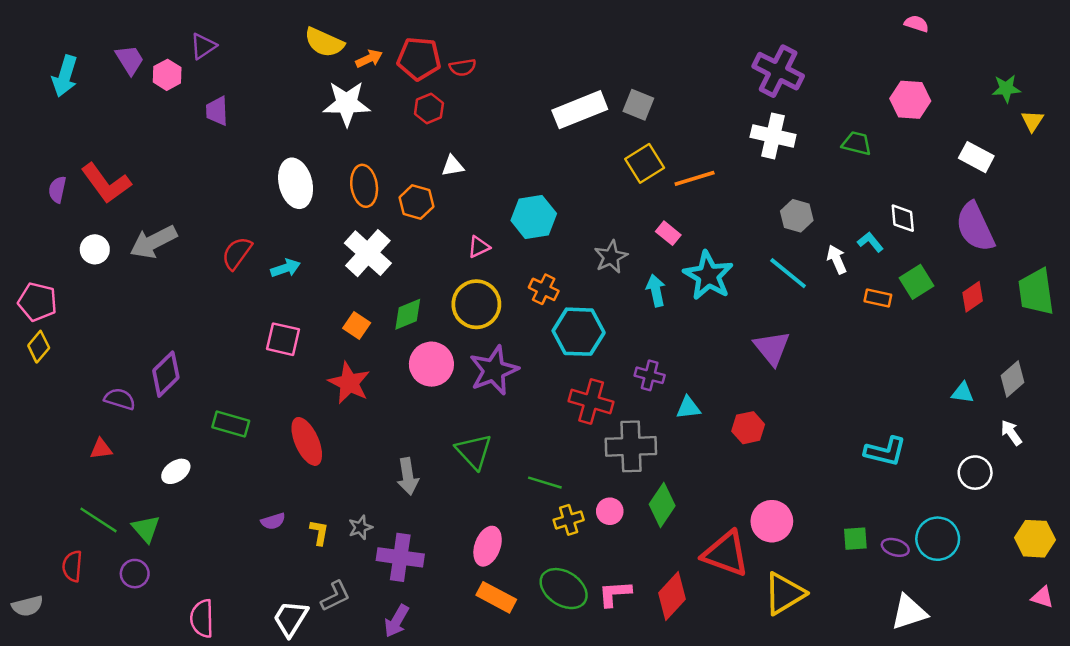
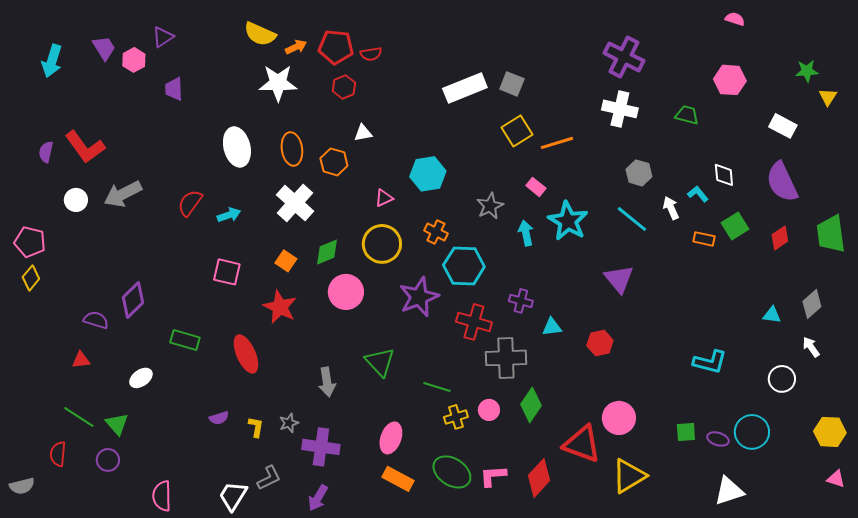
purple star: (494, 370) -> (419, 297), moved

